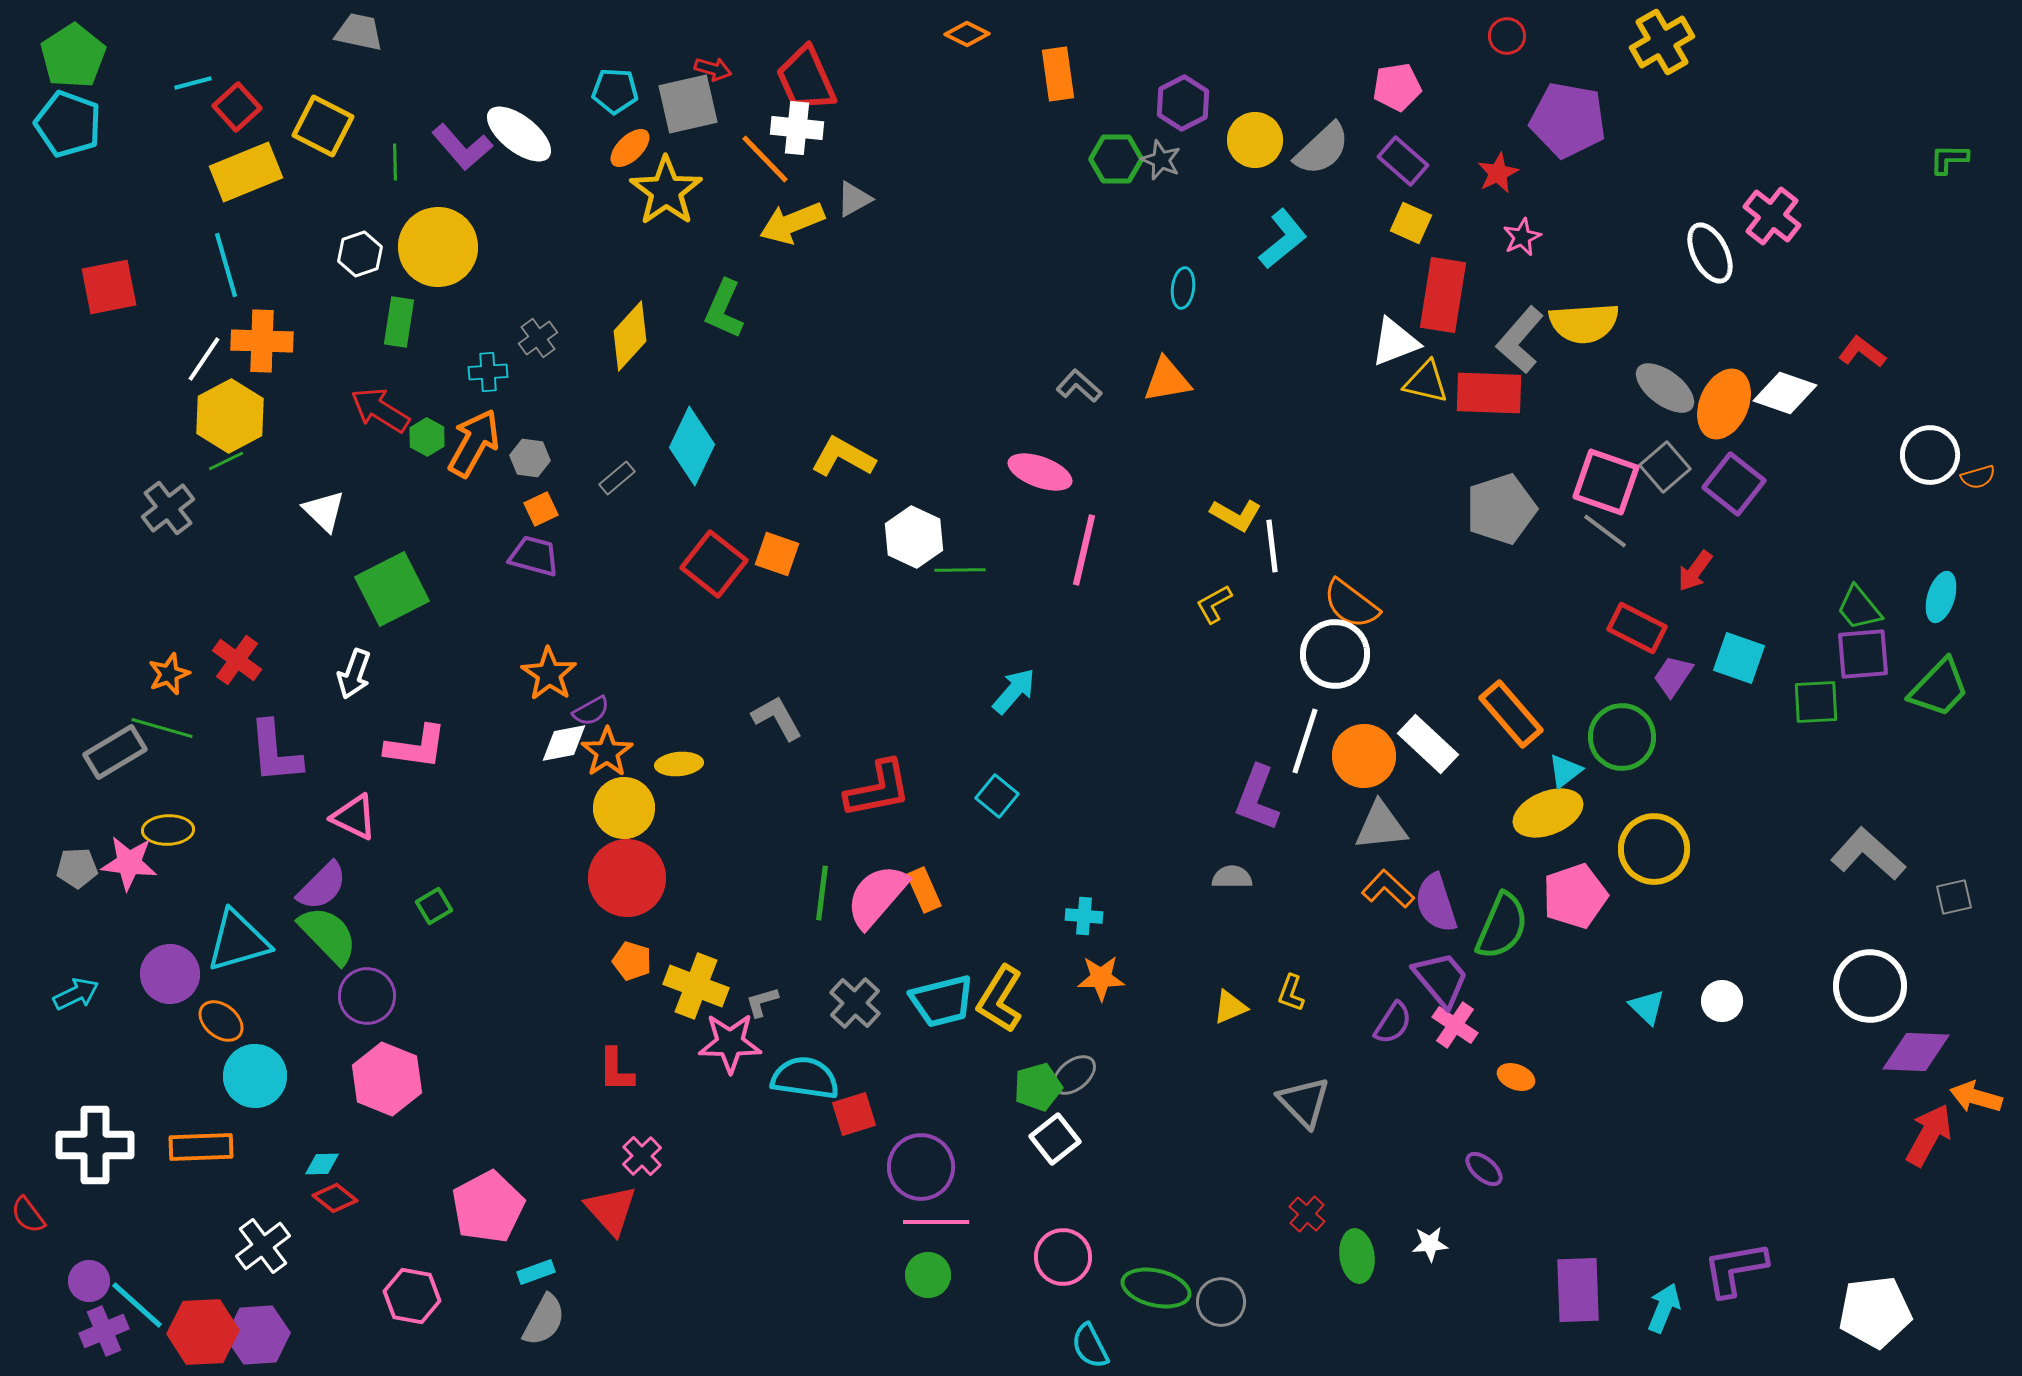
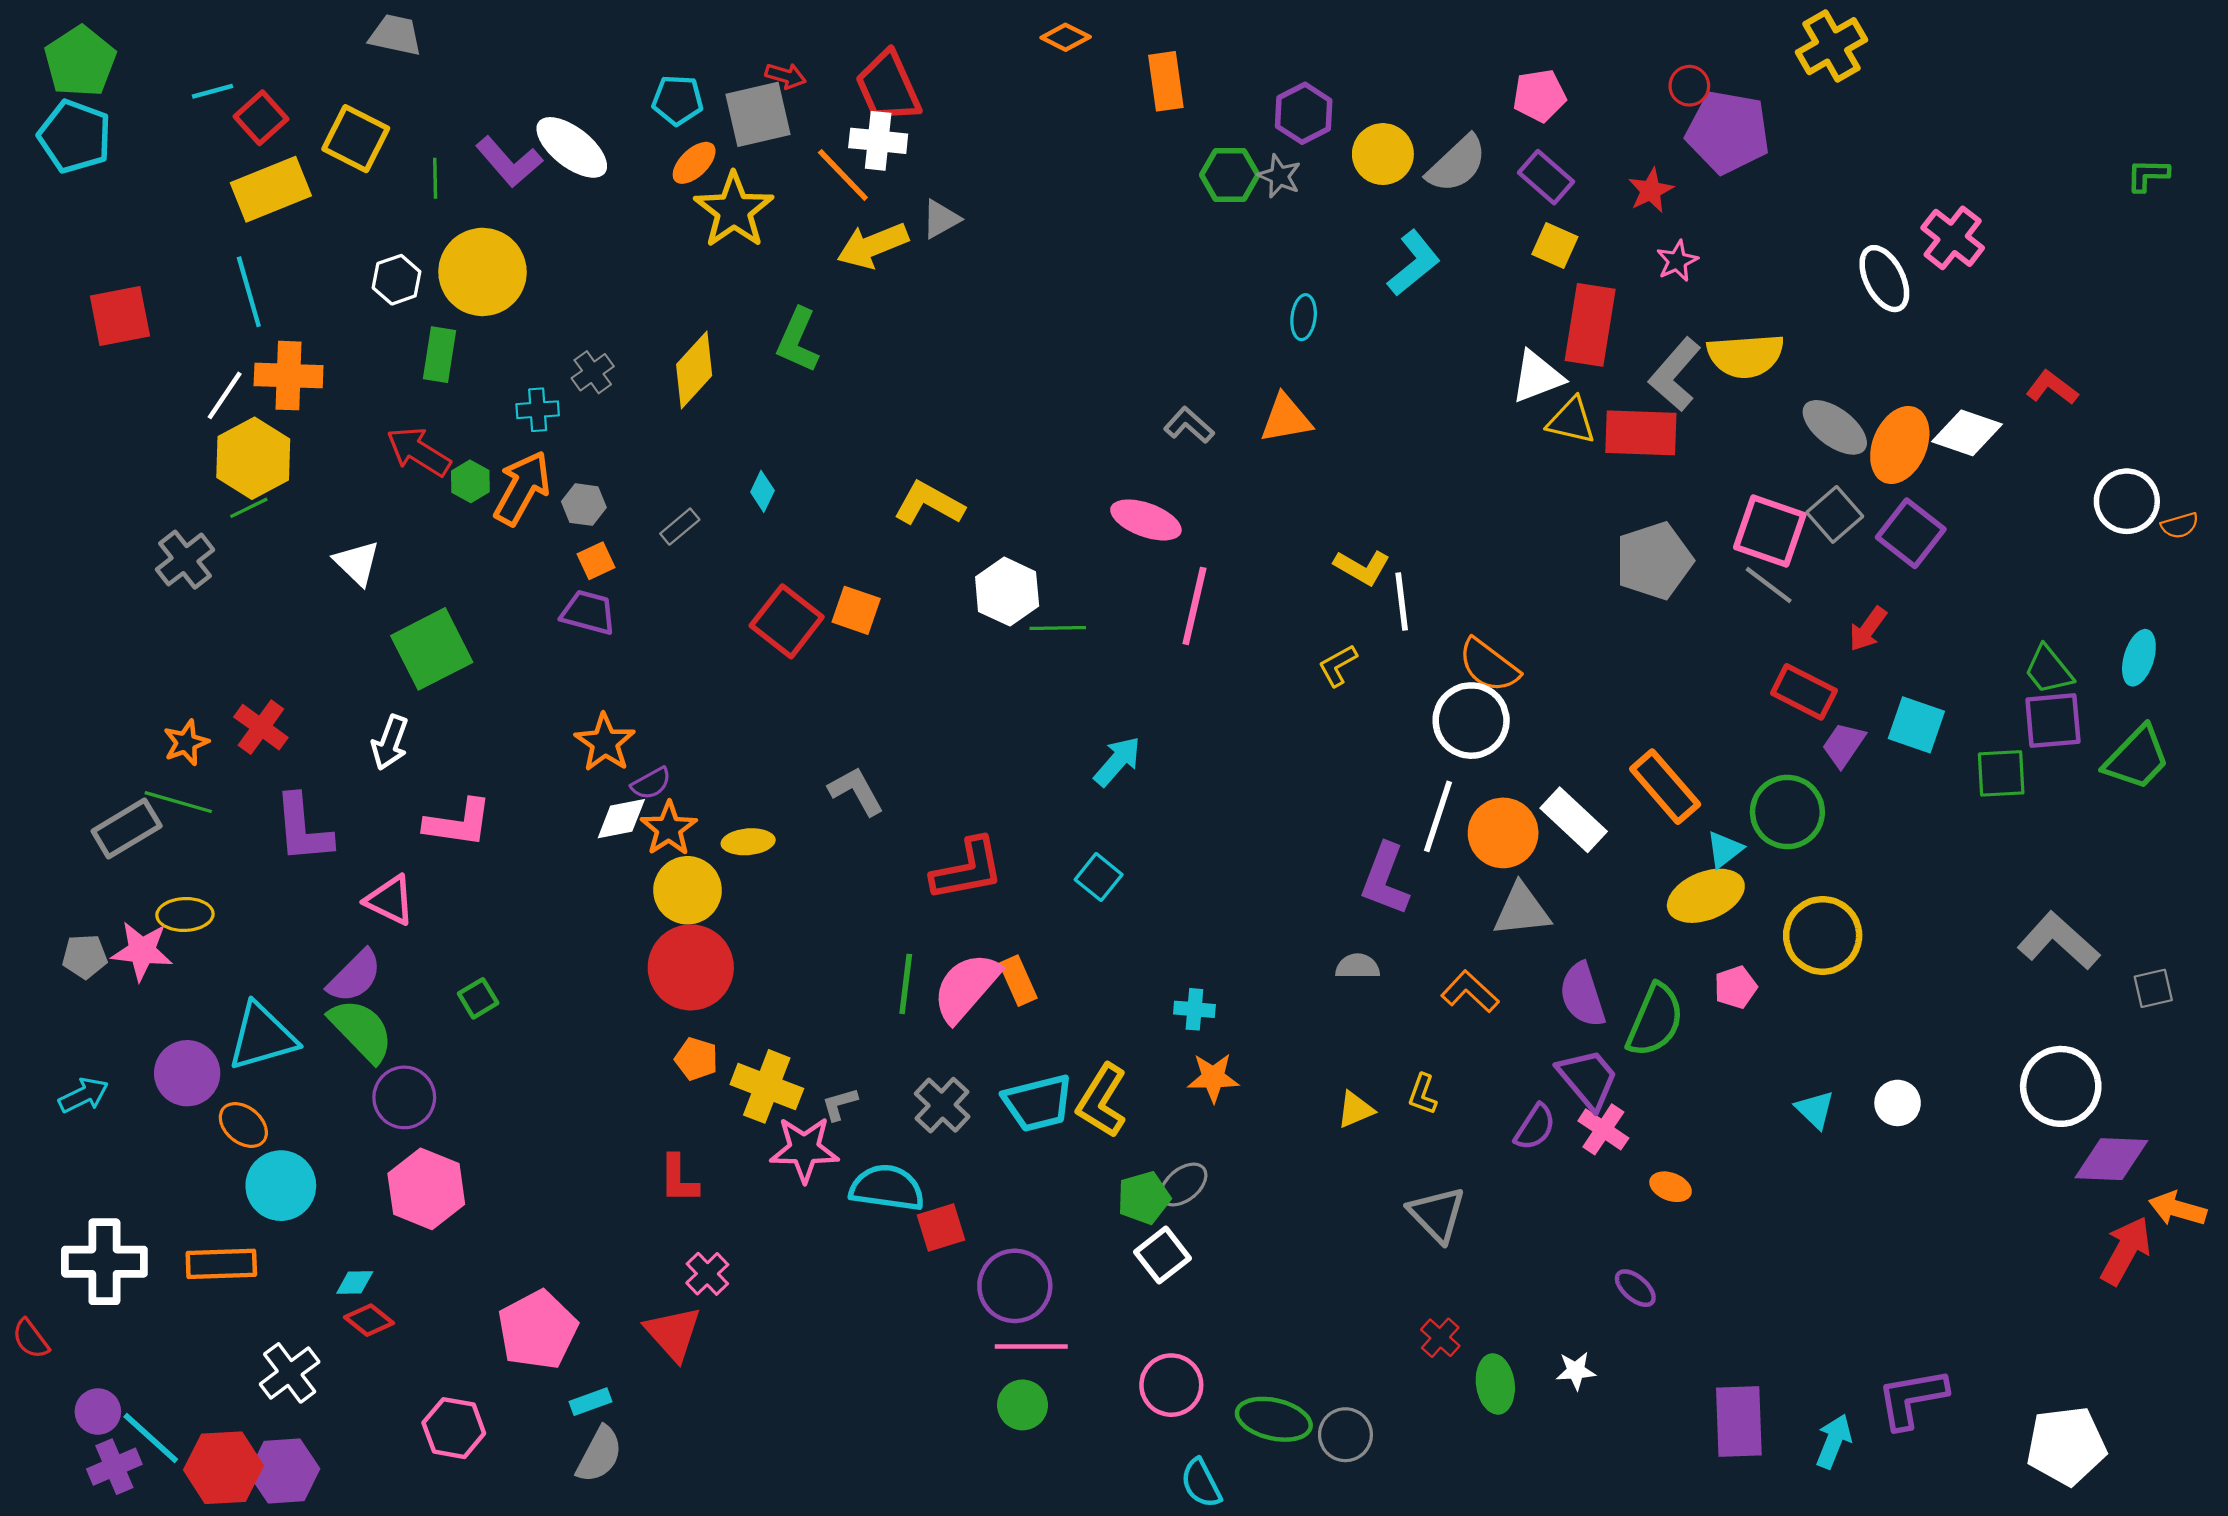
red circle: (1507, 36) -> (1689, 86), moved
cyan diamond: (692, 446) -> (762, 491), size x0.5
orange L-shape: (1388, 889) -> (1470, 992), moved
pink pentagon: (1575, 896) -> (1736, 987), size x0.6

